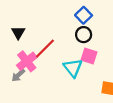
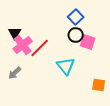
pink square: (89, 56) -> (88, 42), moved
pink cross: (27, 61) -> (23, 45), moved

